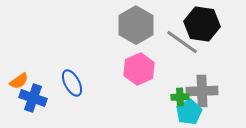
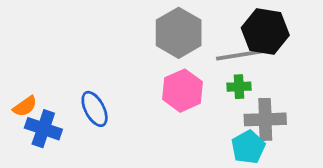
gray line: (182, 42) -> (239, 55), turned -44
green cross: (180, 97) -> (239, 87), moved

